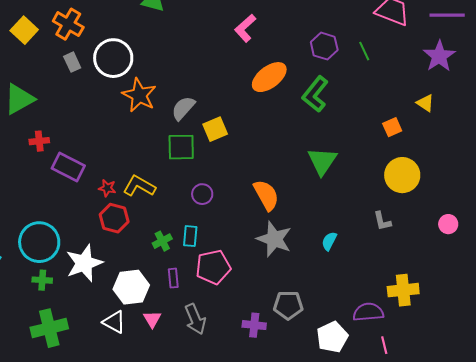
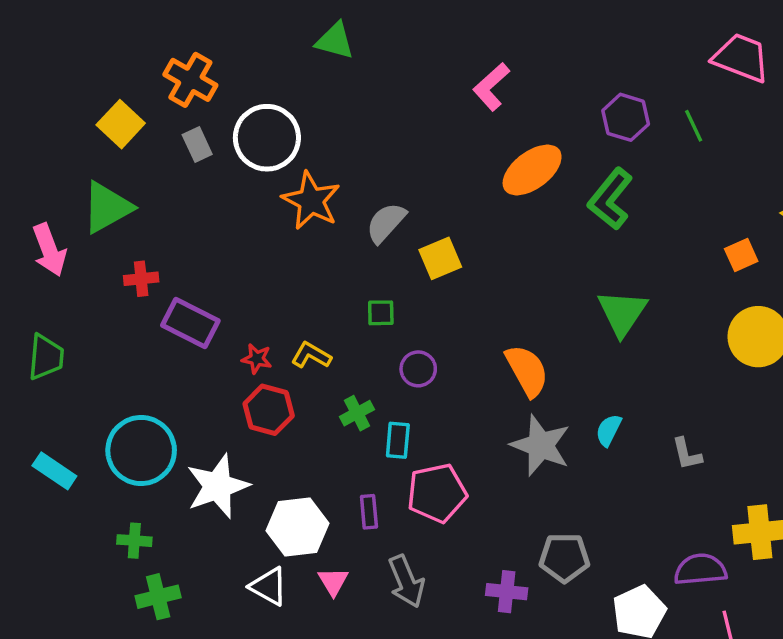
yellow square: (24, 30) -> (121, 124), moved
green square: (181, 147) -> (381, 313), moved, size x0.6
yellow L-shape: (139, 186) -> (311, 355), size x0.7
gray L-shape: (382, 221) -> (687, 454), moved
green cross: (162, 241) -> (357, 413), moved
cyan semicircle: (329, 241) -> (609, 430), moved
green cross: (42, 280) -> (134, 541), moved
green cross: (49, 328) -> (158, 597), size x0.7

